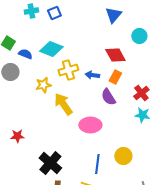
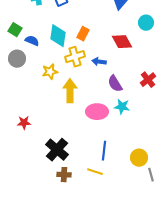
cyan diamond: (51, 49) -> (58, 36), turned 75
orange rectangle: (115, 77) -> (83, 34), moved
yellow arrow: (63, 104) -> (70, 91), turned 35
cyan star: (142, 115) -> (122, 107), moved
yellow circle: (123, 156) -> (139, 158), moved

